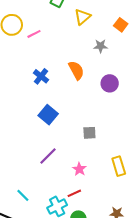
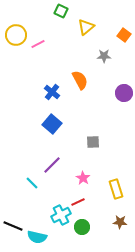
blue cross: (41, 76) -> (52, 92), moved
purple circle: (110, 83) -> (124, 93), moved
yellow rectangle: (119, 166) -> (116, 189), moved
cyan line: (23, 195) -> (32, 183), moved

